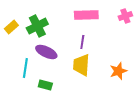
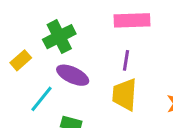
yellow rectangle: (11, 27) -> (21, 60), moved
cyan line: (25, 68) -> (42, 99), turned 30

